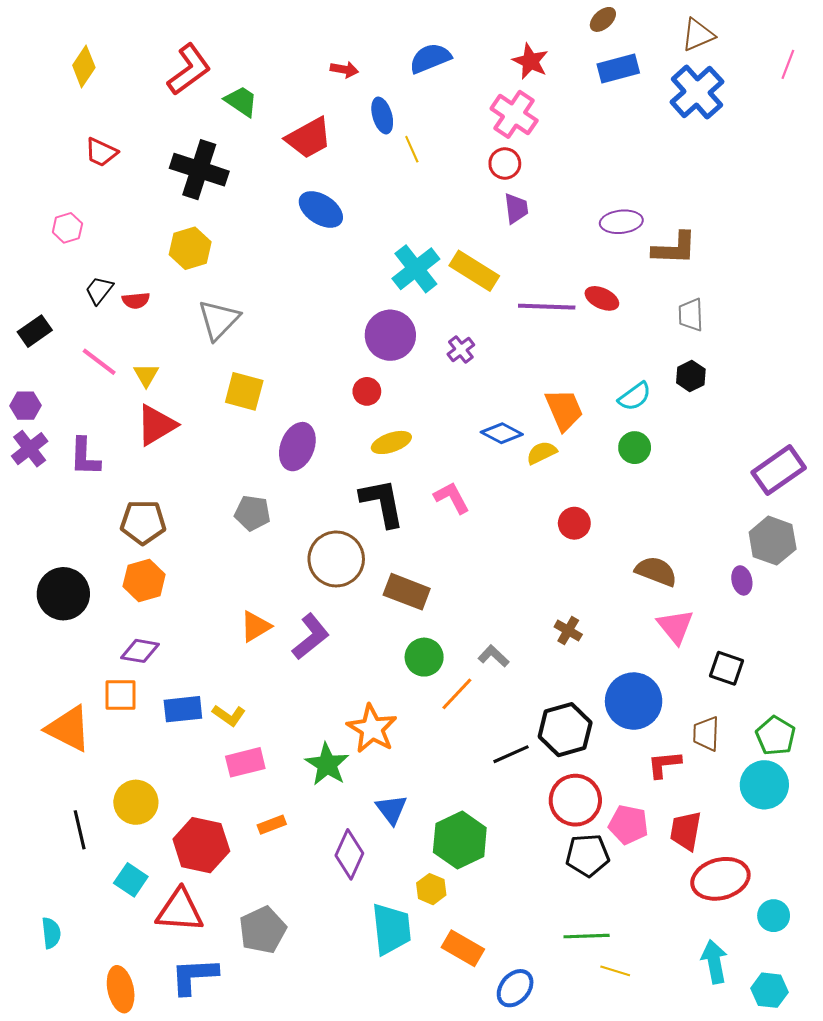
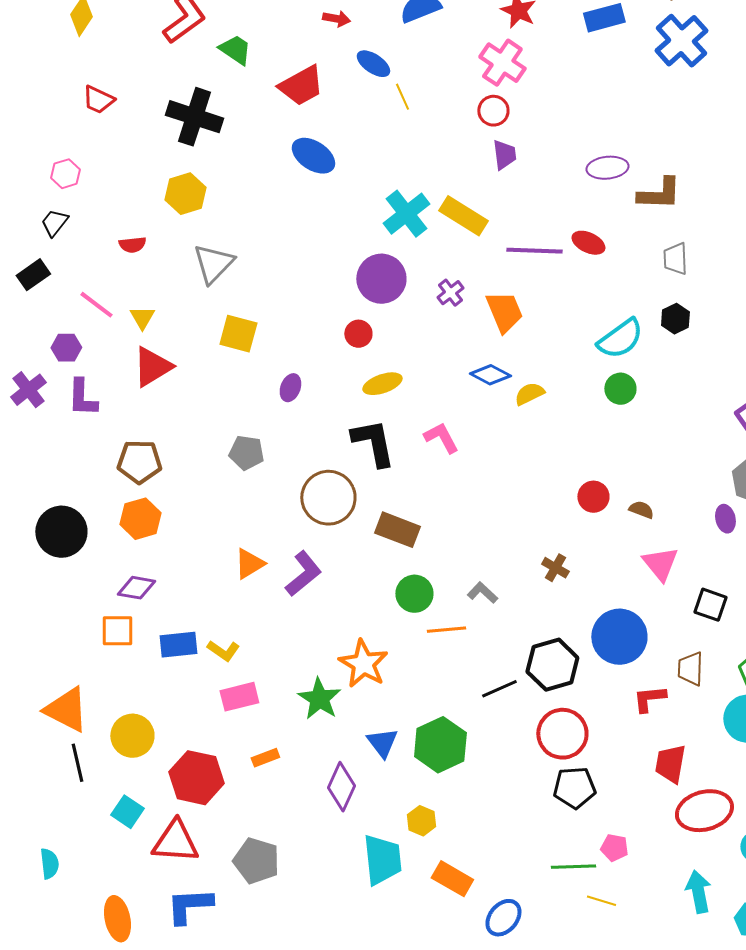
blue ellipse: (382, 115) -> (373, 64), turned -40
black trapezoid: (99, 290) -> (54, 223), moved
cyan semicircle: (635, 396) -> (620, 339), size x1.4
purple hexagon: (26, 406) -> (66, 348), moved
orange trapezoid: (564, 410) -> (504, 312), moved
purple ellipse: (297, 447) -> (290, 388), size x0.6
red circle: (574, 523) -> (593, 497), moved
brown semicircle: (656, 571) -> (641, 510), size x0.6
orange line: (457, 694) -> (446, 630), turned 42
orange triangle: (68, 729) -> (66, 710), moved
pink pentagon: (628, 825) -> (614, 848), moved, size x0.7
green hexagon: (460, 840) -> (440, 745), moved
gray pentagon: (263, 930) -> (256, 861), turned -30

